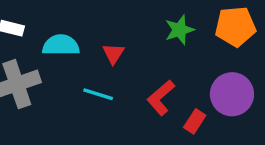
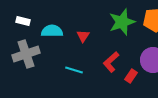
green star: (179, 30) -> (122, 22), size x1.5
cyan line: (98, 94) -> (74, 70), moved

